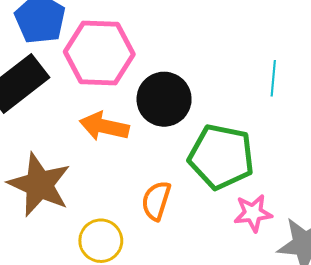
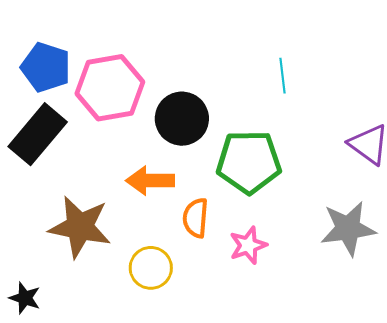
orange arrow: (104, 126) -> (150, 181), moved
pink star: (253, 213) -> (248, 245), moved

